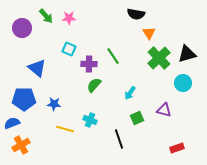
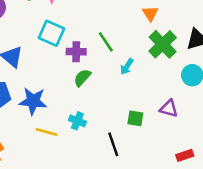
cyan square: (69, 49) -> (51, 33), size x1.5
cyan arrow: (130, 93) -> (127, 67), moved
blue star: (54, 104) -> (33, 101), size x1.6
green square: (137, 118) -> (135, 118), turned 32

